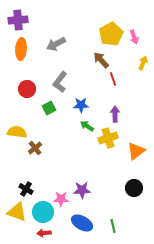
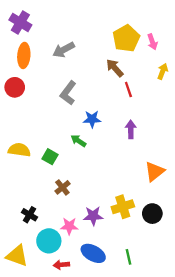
purple cross: (18, 20) -> (20, 22), turned 36
red circle: (27, 89) -> (15, 87), moved
green square: (49, 108) -> (50, 157), moved, turned -32
green arrow: (87, 126) -> (78, 141), moved
yellow cross: (108, 138) -> (123, 207), moved
brown cross: (35, 148) -> (62, 187), moved
yellow triangle: (17, 212) -> (17, 256), moved
red arrow: (44, 233) -> (61, 265), moved

